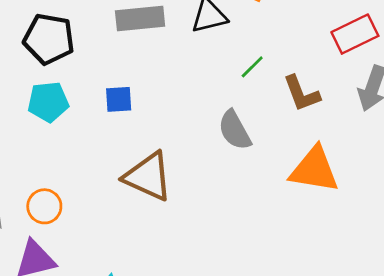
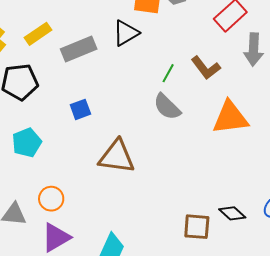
green line: (252, 67) -> (168, 73), moved
cyan pentagon: (48, 102) -> (27, 143), moved

